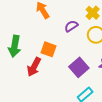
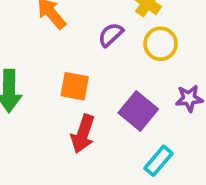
red arrow: (34, 67) -> (83, 134), moved

